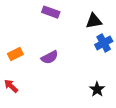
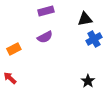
purple rectangle: (51, 12) -> (46, 11), turned -35
purple semicircle: (50, 57) -> (45, 37), moved

